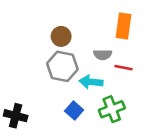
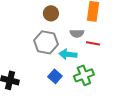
brown circle: (61, 36) -> (51, 13), moved

